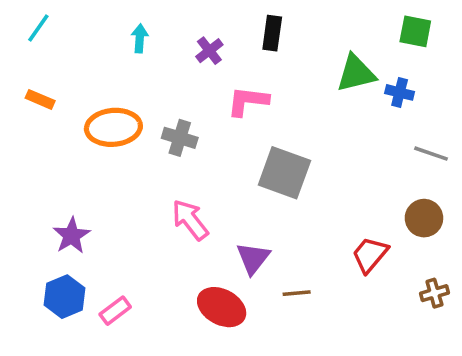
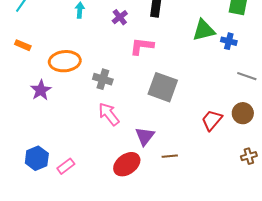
gray cross: (180, 138) -> (103, 79), moved
purple star: (72, 236) -> (41, 90), moved
red trapezoid: (370, 255) -> (212, 120), moved
red ellipse: (222, 307) -> (127, 164), turned -64

